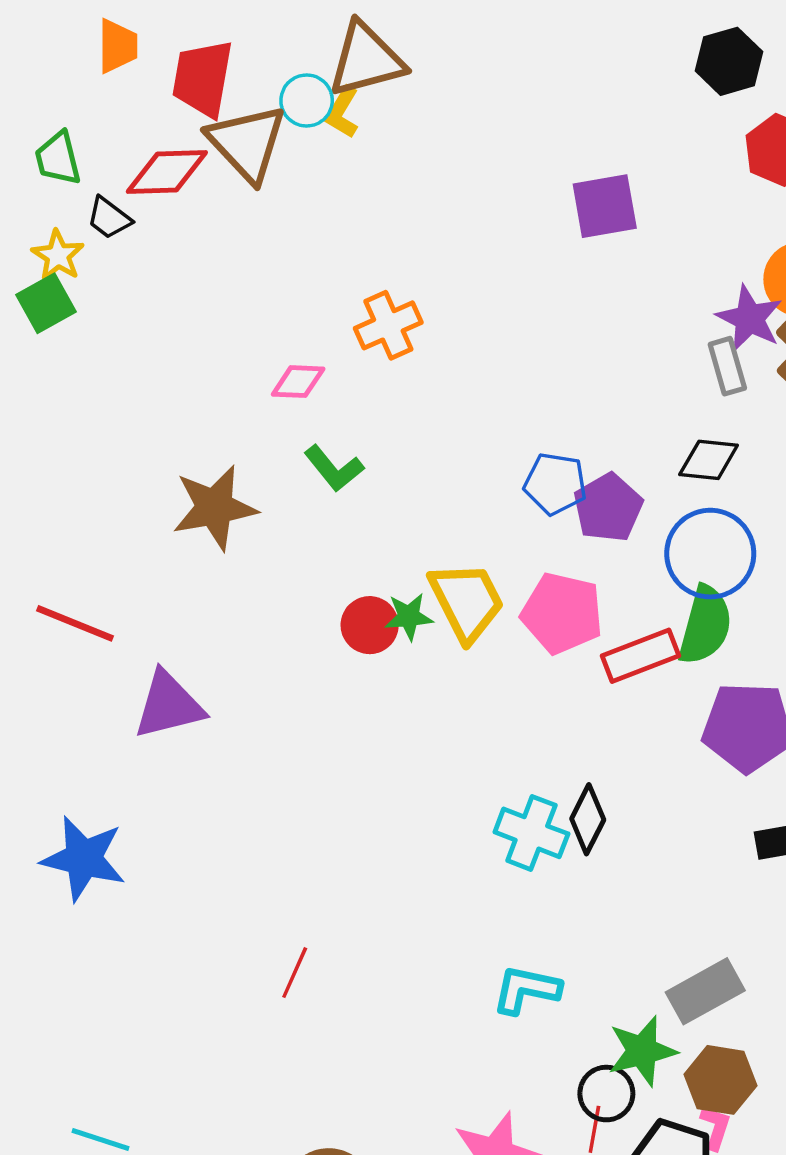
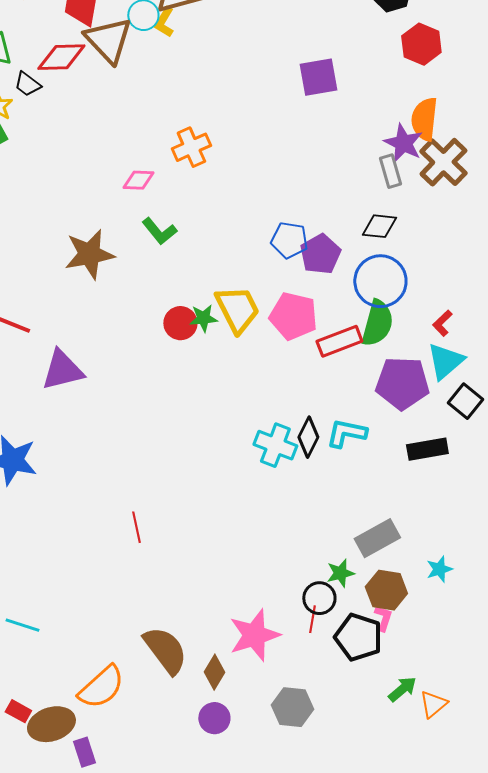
red line: (295, 973) -> (136, 527), turned -36
cyan L-shape: (526, 990) -> (346, 433), moved
green star: (642, 1051) -> (340, 573), size x0.7

